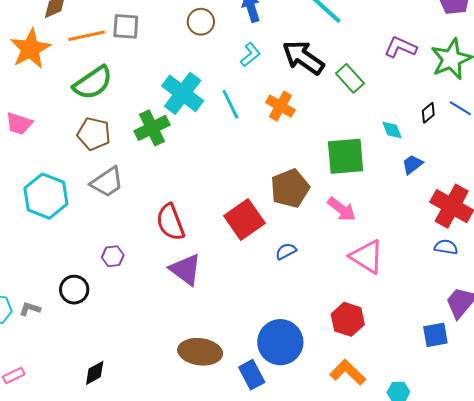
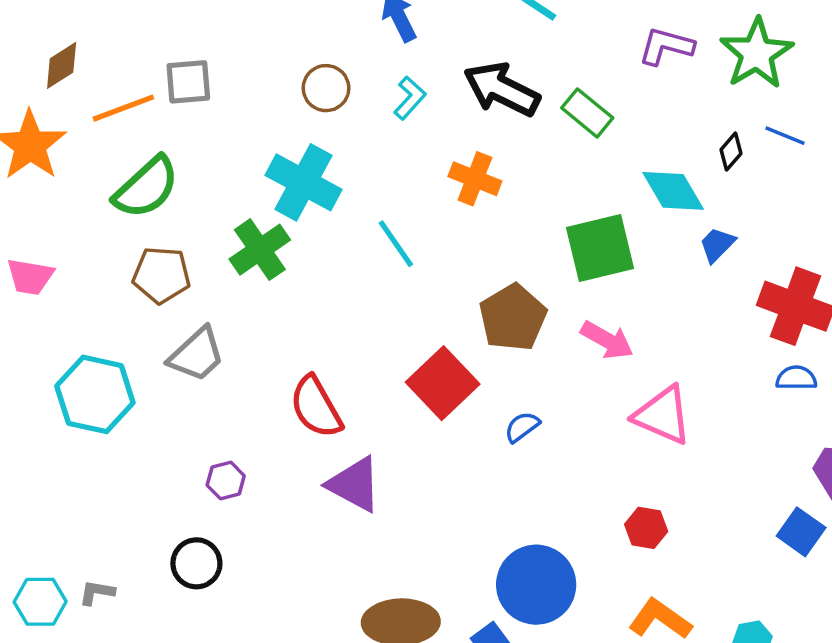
brown circle: (201, 22) -> (326, 88), moved
cyan line: (230, 104) -> (396, 244), moved
cyan diamond: (392, 130) -> (673, 191), size x1.6
black circle: (74, 290) -> (196, 563), moved
red hexagon: (348, 319) -> (646, 528), size x0.7
blue square: (435, 335) -> (801, 532), turned -36

